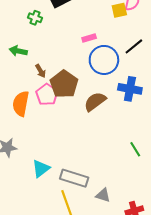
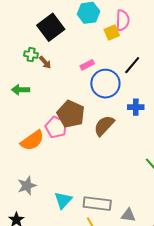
brown arrow: (41, 71) -> (45, 62), moved
blue cross: (130, 89) -> (136, 107), size x0.7
orange semicircle: (21, 104) -> (32, 141), turned -125

